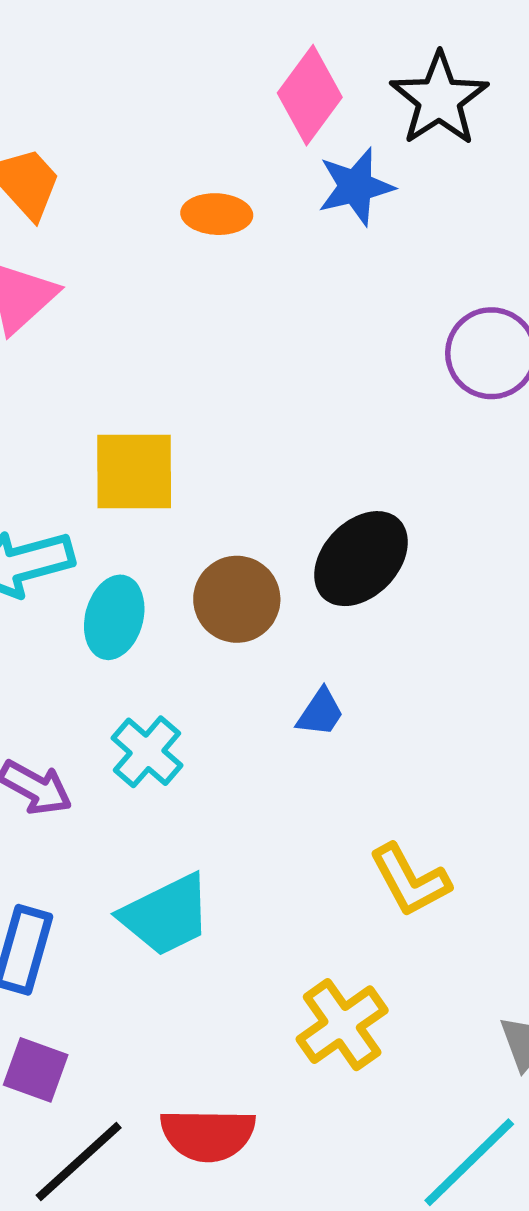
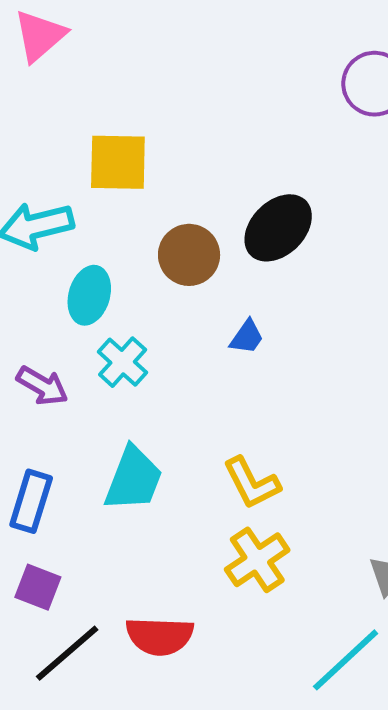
cyan ellipse: (114, 617) -> (89, 295), moved
yellow L-shape: (410, 880) -> (252, 483), moved
cyan trapezoid: (166, 915) -> (133, 479), turned -44

